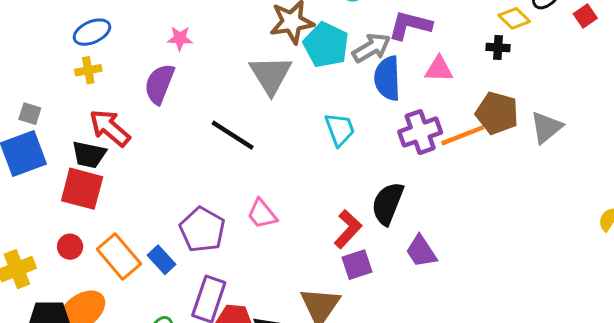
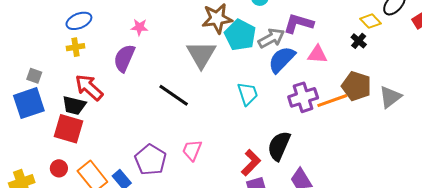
black cross: (498, 48) -> (359, 41), turned 35
blue semicircle: (387, 78) -> (282, 60), turned 44
pink trapezoid: (262, 214) -> (192, 150), turned 60

